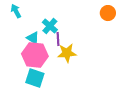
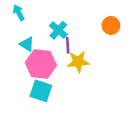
orange circle: (108, 13) -> (111, 25), moved
cyan triangle: (33, 38) -> (27, 44), moved

